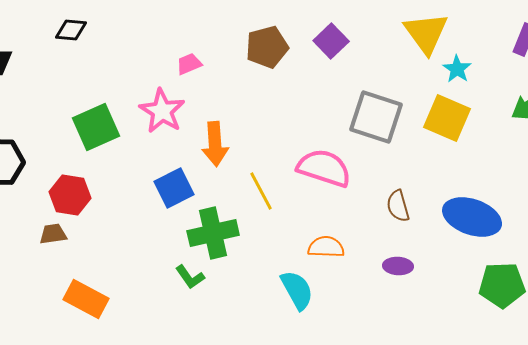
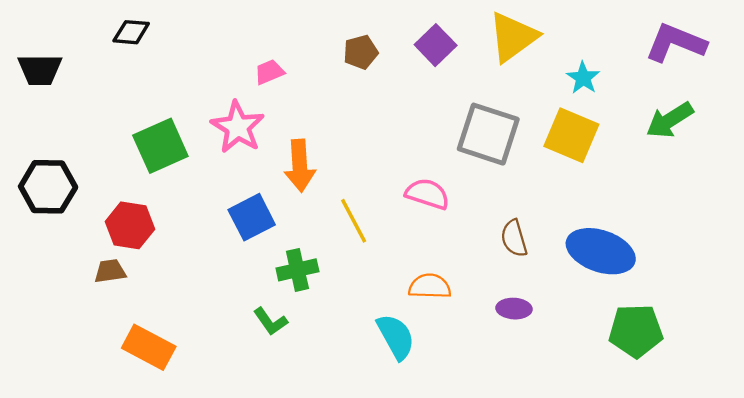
yellow triangle: (426, 33) -> (513, 37), moved, turned 30
brown pentagon: (267, 47) -> (361, 52), size x0.7
pink semicircle: (324, 168) -> (427, 194), size x0.7
green cross: (213, 233) -> (297, 270), size x0.7

